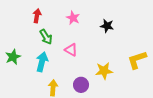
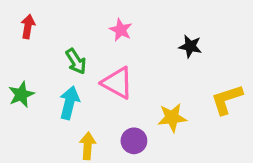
red arrow: (37, 16) -> (28, 27), moved
black star: (107, 26) -> (190, 46), moved
pink triangle: (71, 50) -> (117, 83), size x1.5

